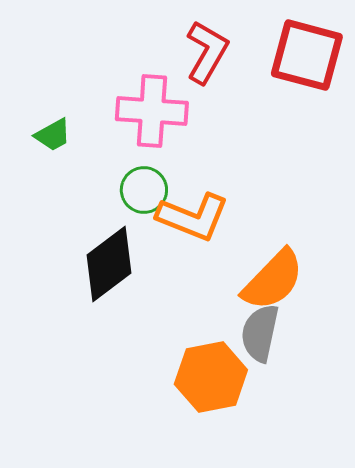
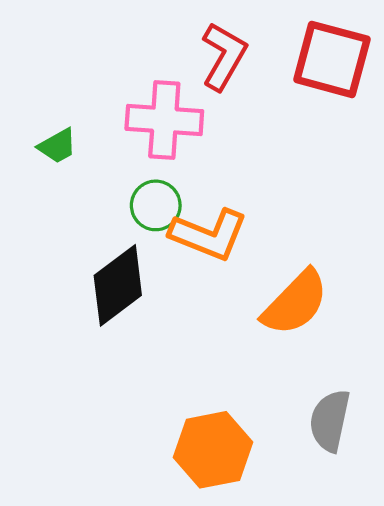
gray semicircle: (260, 333) -> (330, 421), moved
orange hexagon: (211, 377) -> (213, 450), moved

